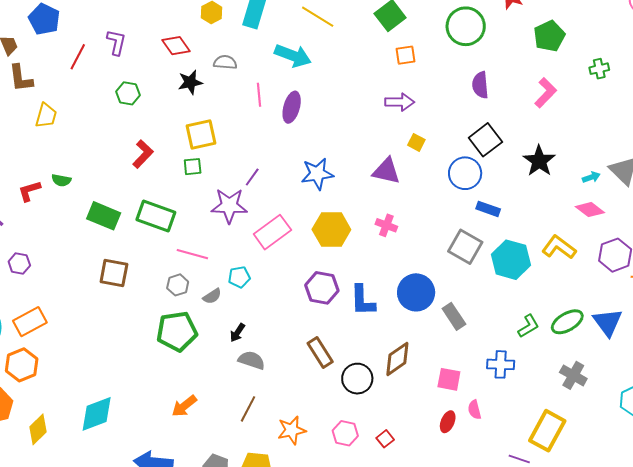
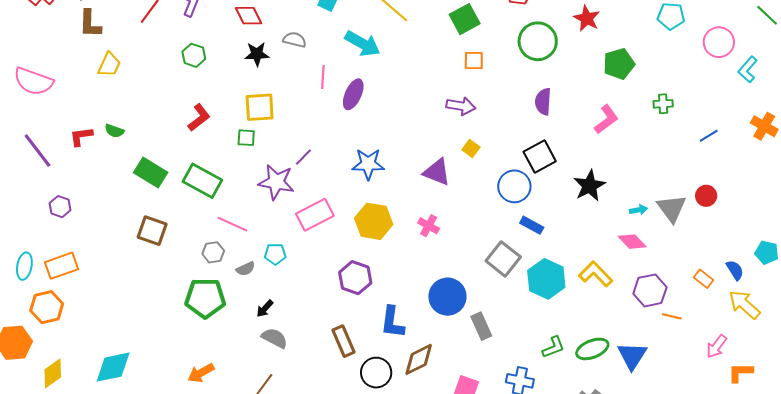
blue L-shape: (363, 300) -> (392, 322), moved

